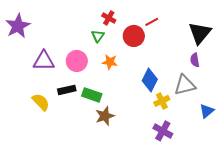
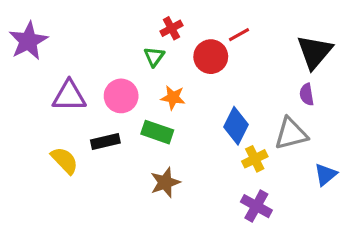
red cross: (109, 18) -> (171, 28), turned 32
green rectangle: (92, 95) -> (157, 132), moved

